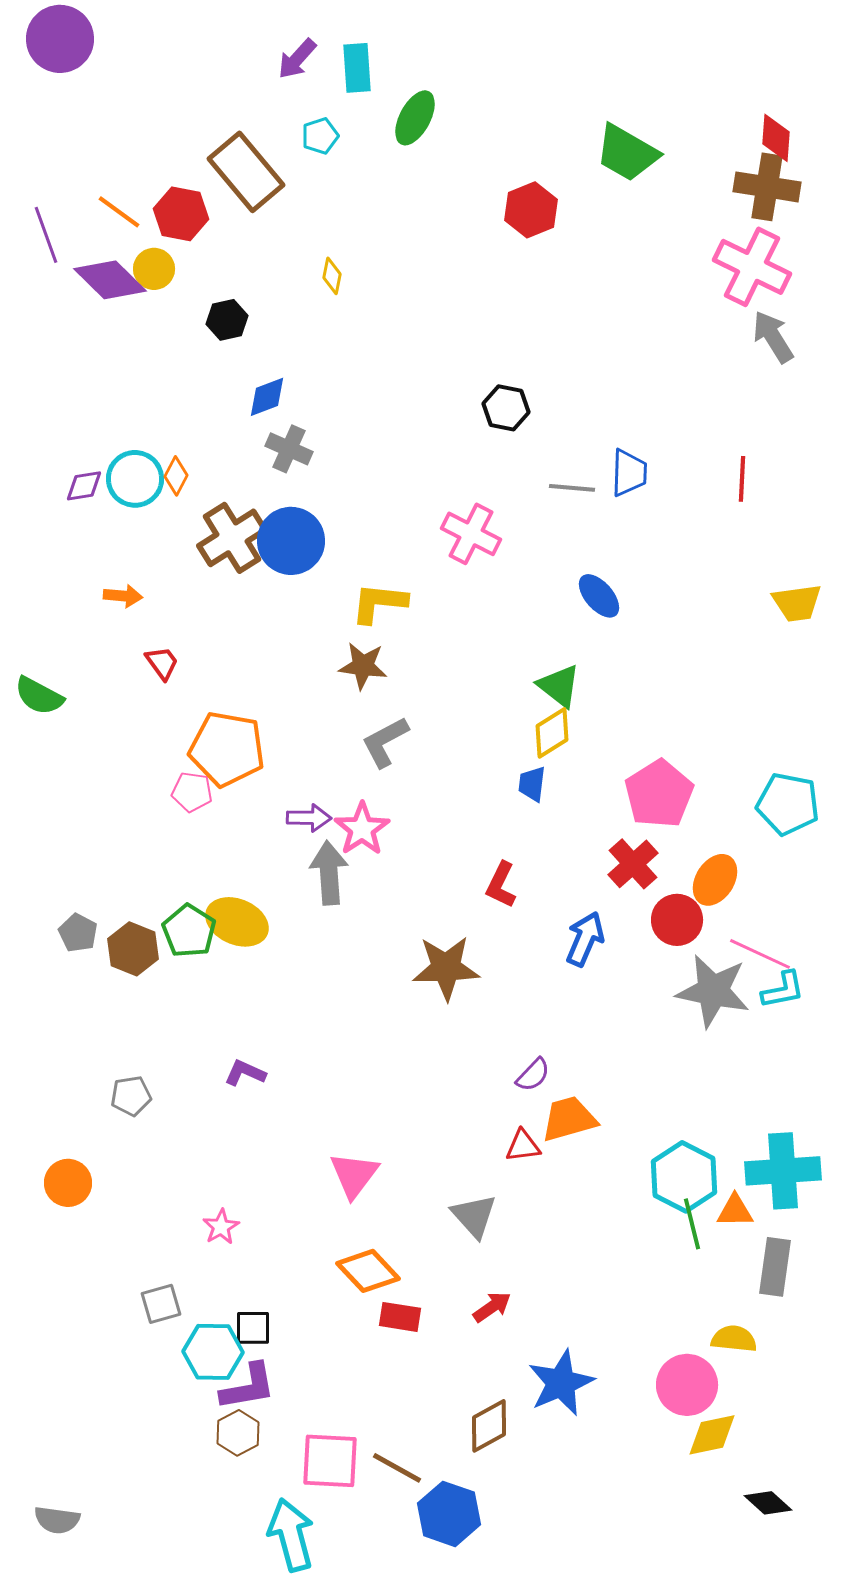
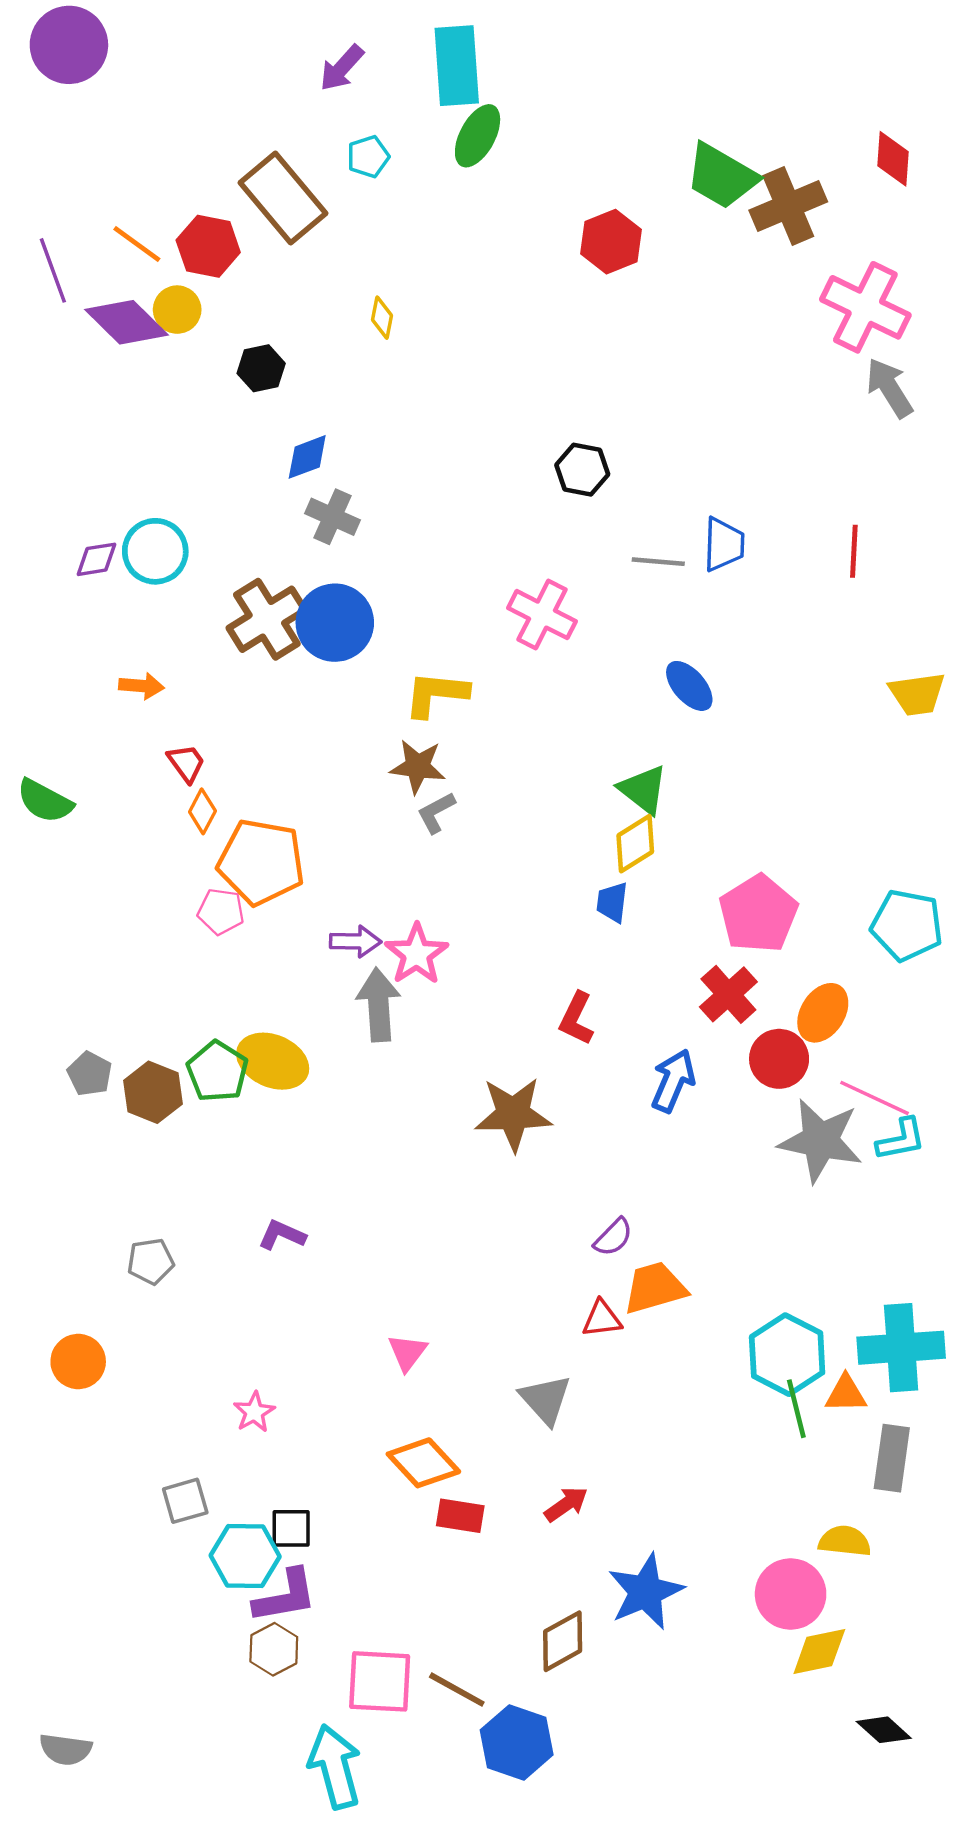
cyan rectangle: (357, 68) -> (457, 66), moved, size x1.4
brown cross: (767, 187) -> (788, 206), moved, turned -32
orange diamond: (176, 476) -> (202, 811), moved
gray L-shape: (385, 742) -> (436, 813), moved, size x0.7
pink triangle: (354, 1175) -> (407, 1352), size x0.7

